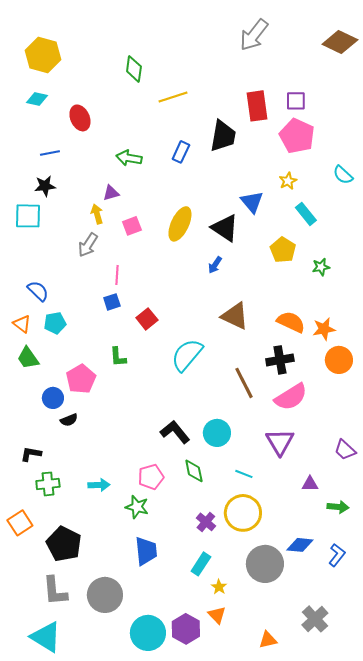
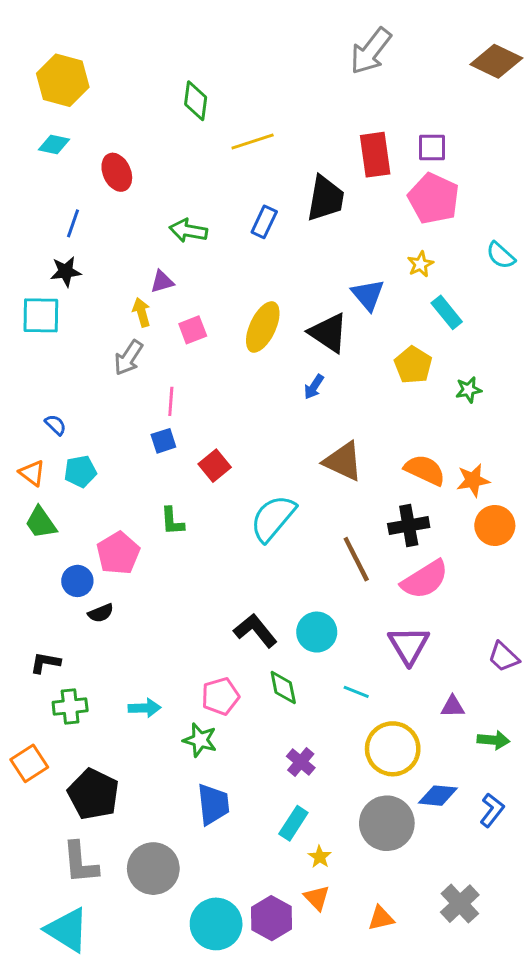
blue line: (50, 153) -> (73, 223), turned -60
blue semicircle: (38, 291) -> (55, 425), size x0.7
yellow circle: (243, 513) -> (393, 749), moved
orange triangle: (268, 640) -> (381, 918), moved

